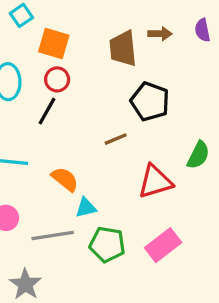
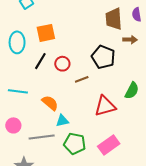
brown arrow: (160, 34) -> (130, 40), moved
orange square: (54, 43) -> (46, 33), moved, turned -30
brown trapezoid: (123, 49) -> (114, 19), moved
red circle: (57, 79) -> (62, 64), moved

